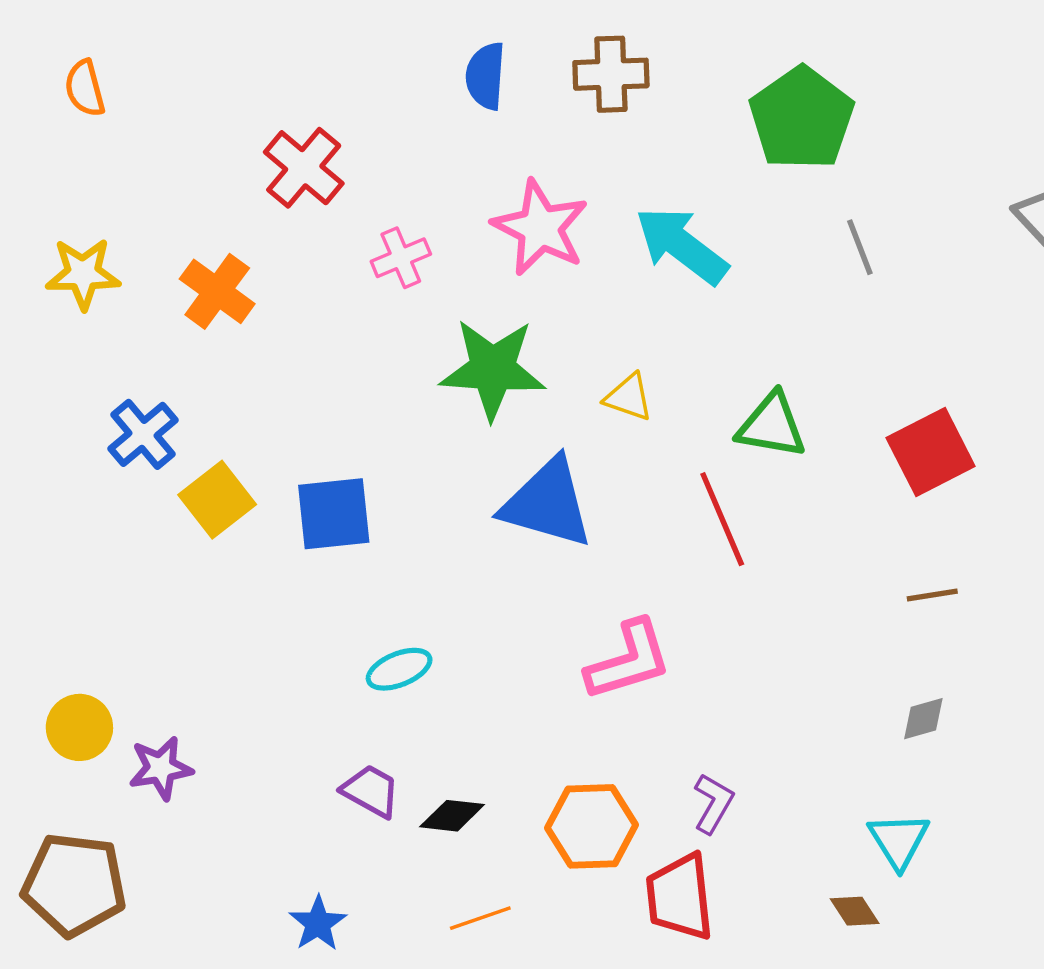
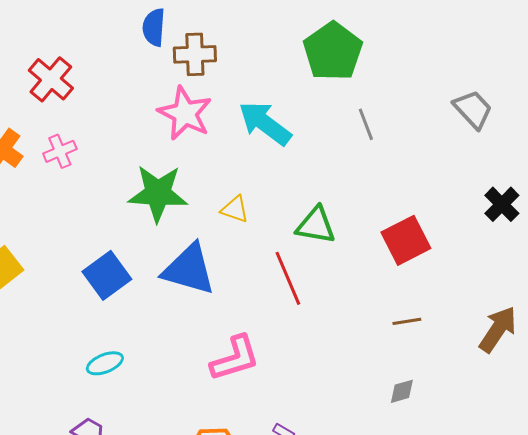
brown cross: (611, 74) -> (195, 54), moved
pink cross: (401, 258) -> (60, 151), moved
blue square: (334, 514) -> (107, 275), moved, turned -30

